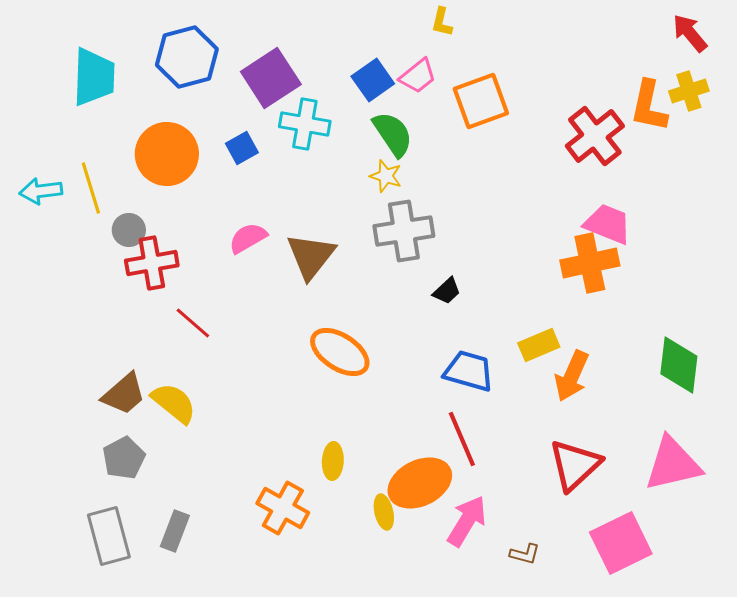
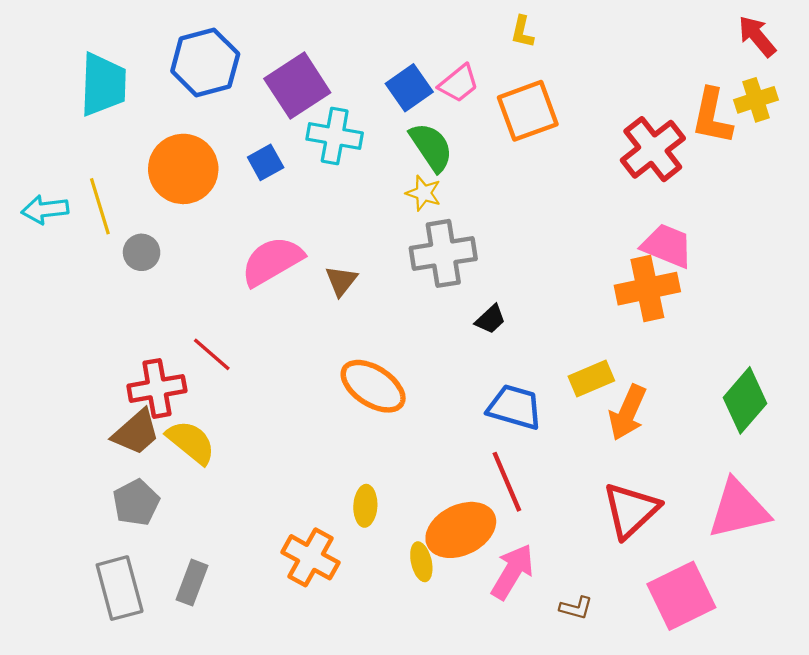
yellow L-shape: (442, 22) -> (522, 32), moved
pink semicircle: (248, 238) -> (272, 261), size x1.5
brown triangle: (311, 256) -> (341, 281), size x0.6
red cross: (152, 263) -> (157, 388), moved
green diamond: (679, 365) -> (745, 400), turned 34

